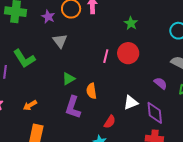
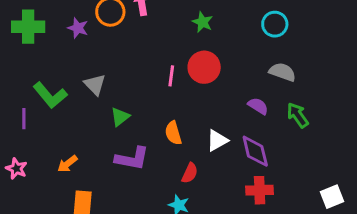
gray triangle: (60, 41) -> (95, 85), moved
orange semicircle: (92, 91) -> (173, 133), moved
purple L-shape: (73, 107) -> (132, 159), turned -90

